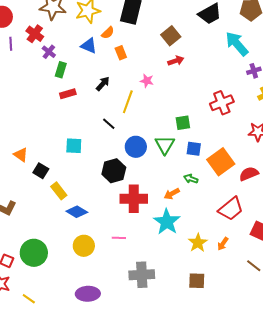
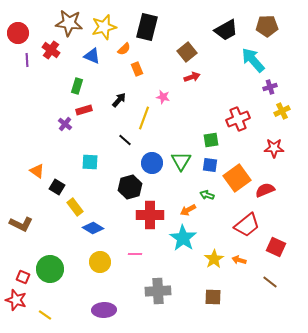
blue triangle: (89, 46) -> (92, 56), moved
purple cross: (49, 52) -> (65, 124), moved
green square: (183, 123) -> (211, 140), moved
orange arrow: (223, 244) -> (239, 260), turned 72

